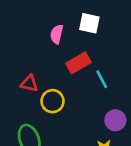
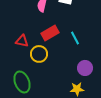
red rectangle: (78, 63) -> (50, 33), moved

